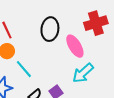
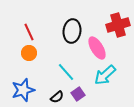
cyan line: (24, 69) -> (66, 72), moved

